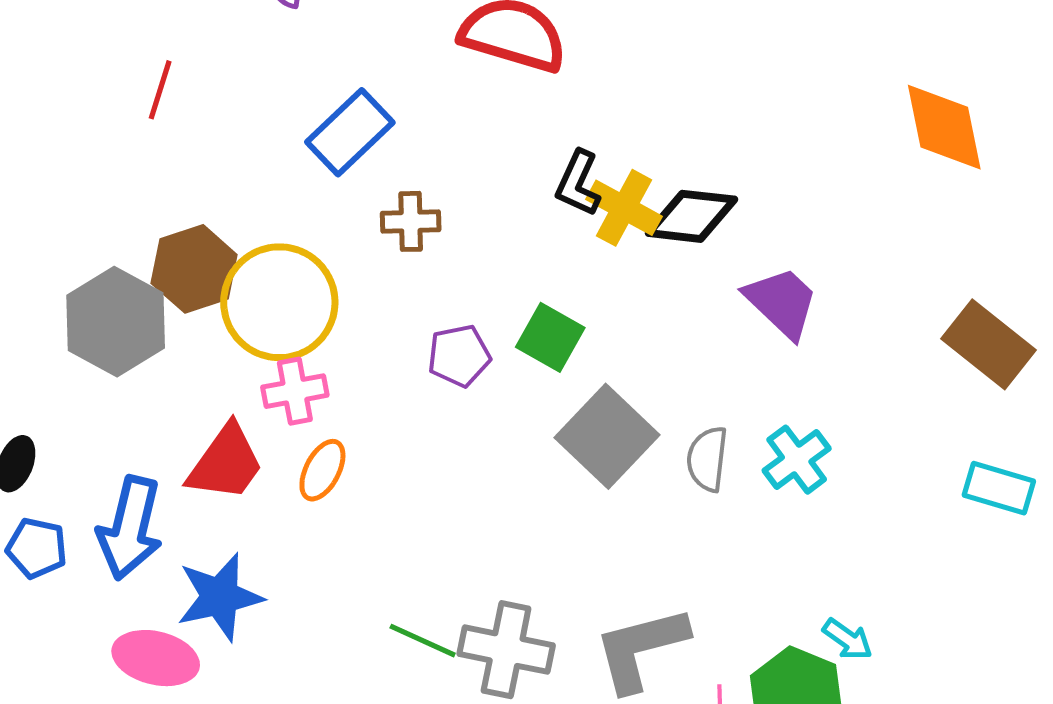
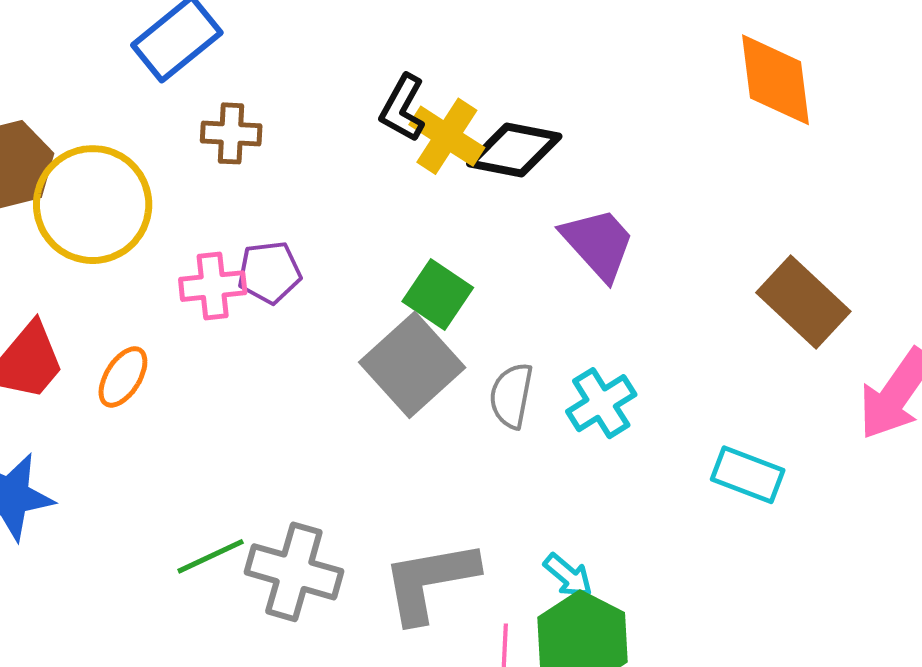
green square: (550, 337) -> (438, 295), moved
pink cross: (295, 391) -> (213, 286), moved
cyan rectangle: (999, 488) -> (748, 475), moved
cyan arrow: (848, 639) -> (568, 576), moved
green line: (423, 641) -> (211, 556), turned -54

